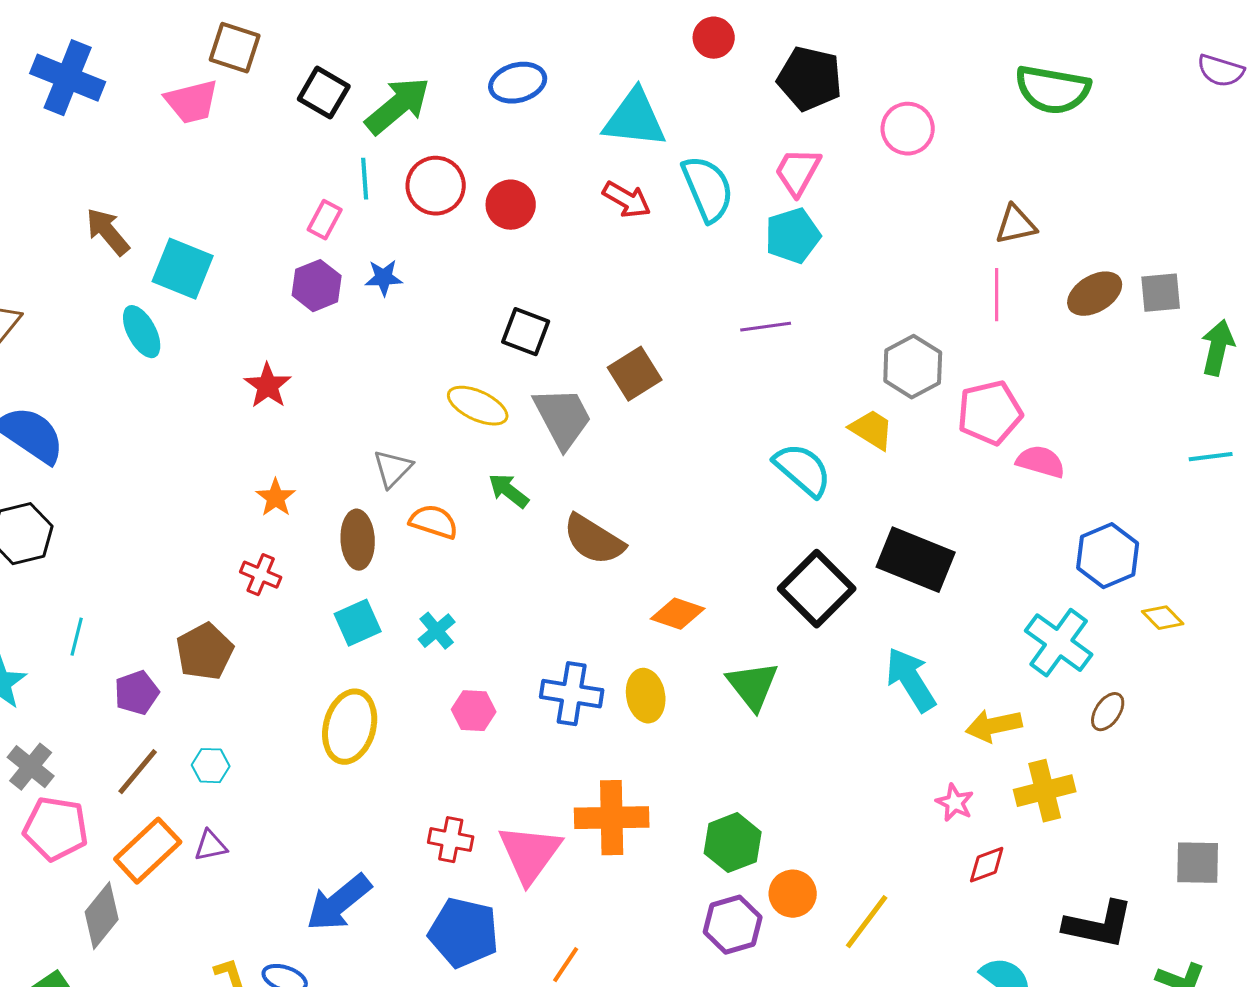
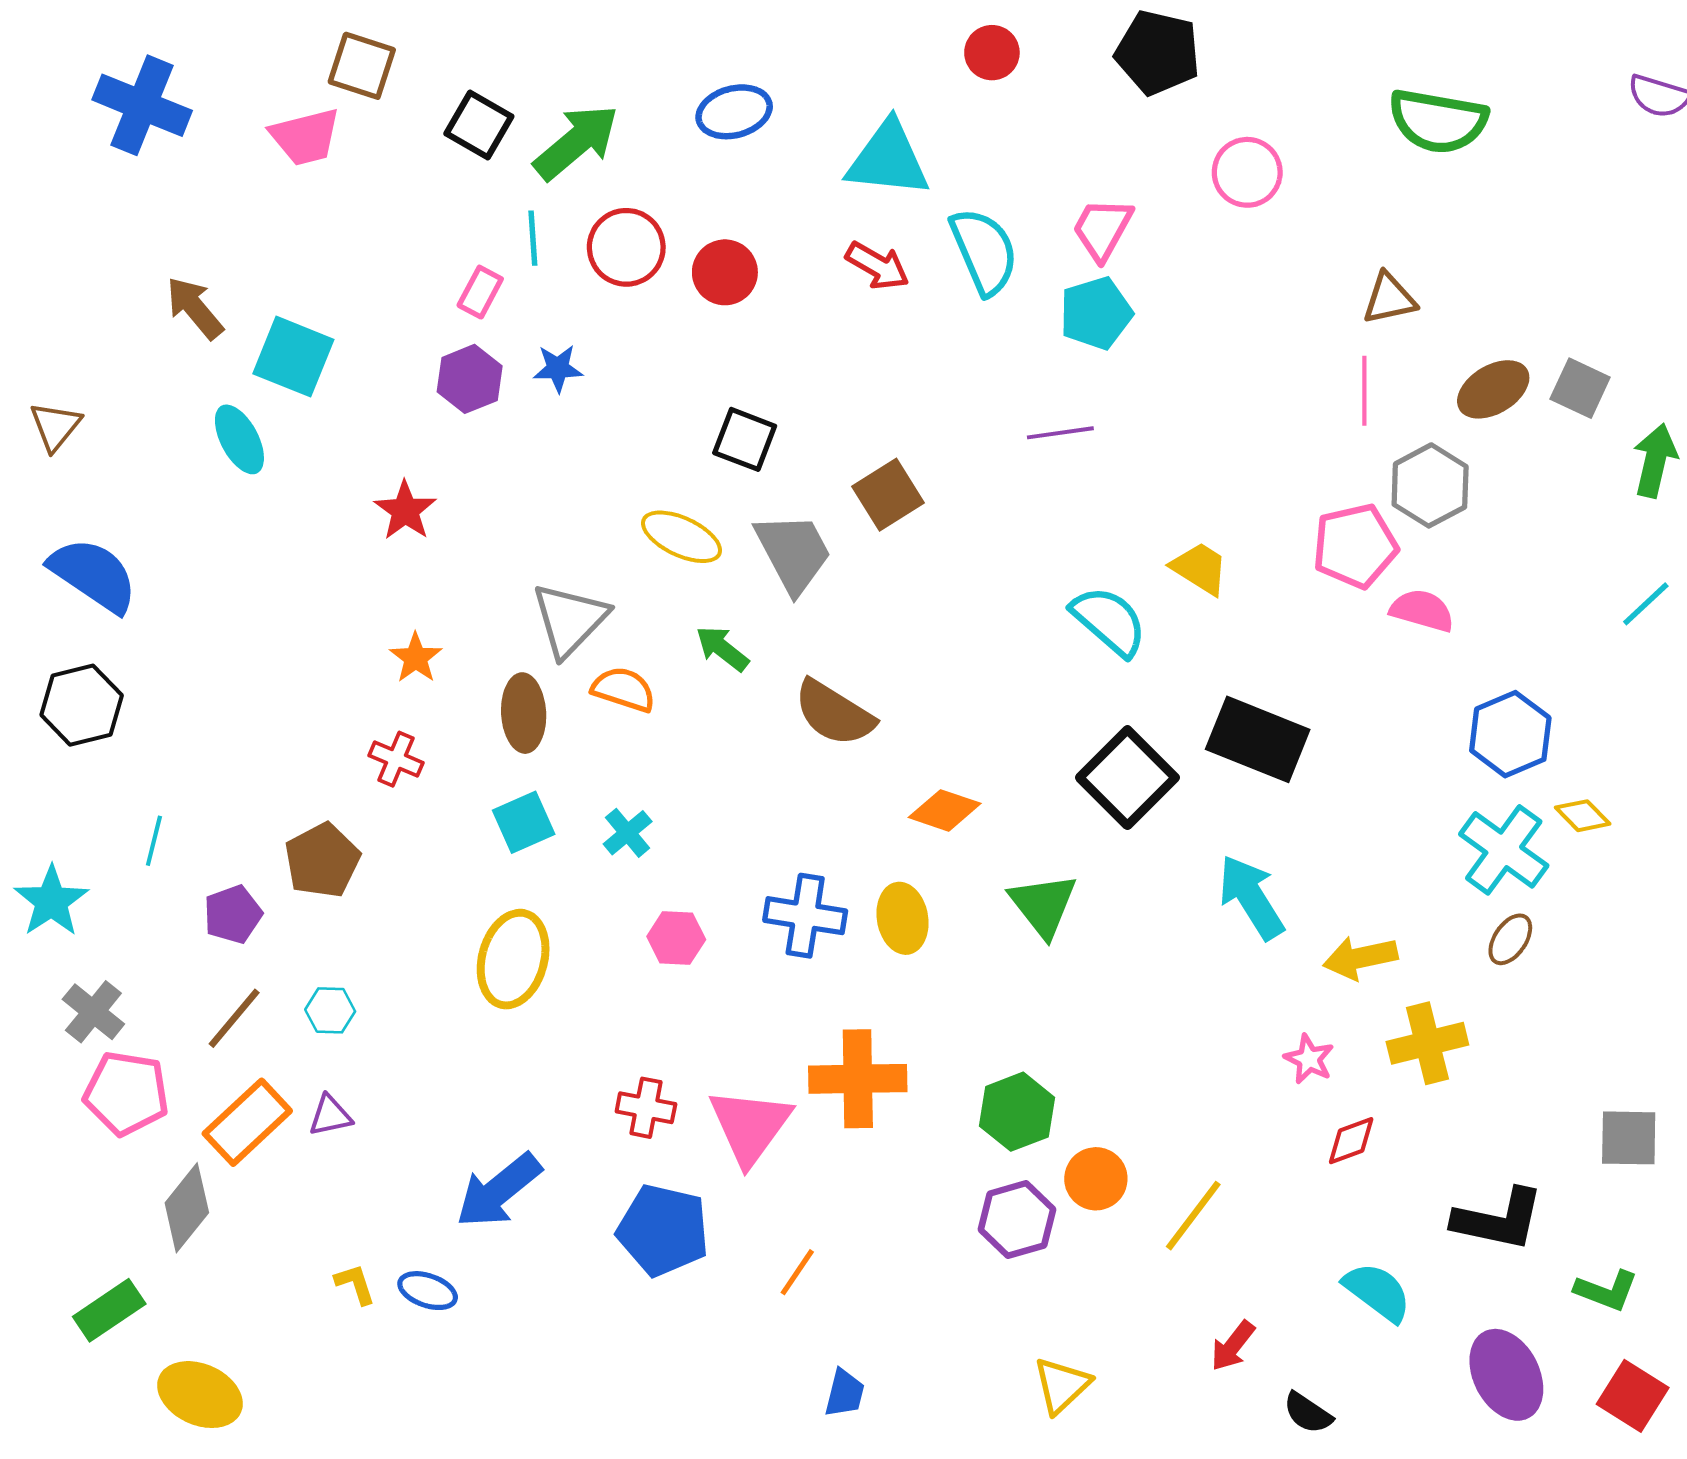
black pentagon: (810, 79) -> (1158, 53), moved
gray square: (1161, 293) -> (1580, 388), turned 30
gray hexagon: (913, 367) -> (1430, 485), moved
cyan line: (1211, 457) -> (1646, 604), turned -36
gray triangle: (393, 469) -> (570, 620), size x1.5
cyan cross: (1059, 643) -> (1504, 850), moved

